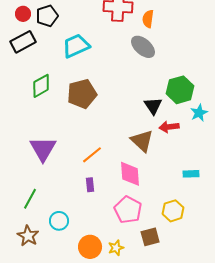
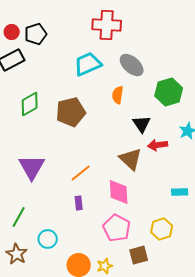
orange semicircle: (148, 19) -> (118, 95), moved
cyan trapezoid: (76, 46) -> (88, 64), moved
green hexagon: (180, 90) -> (169, 92), moved

